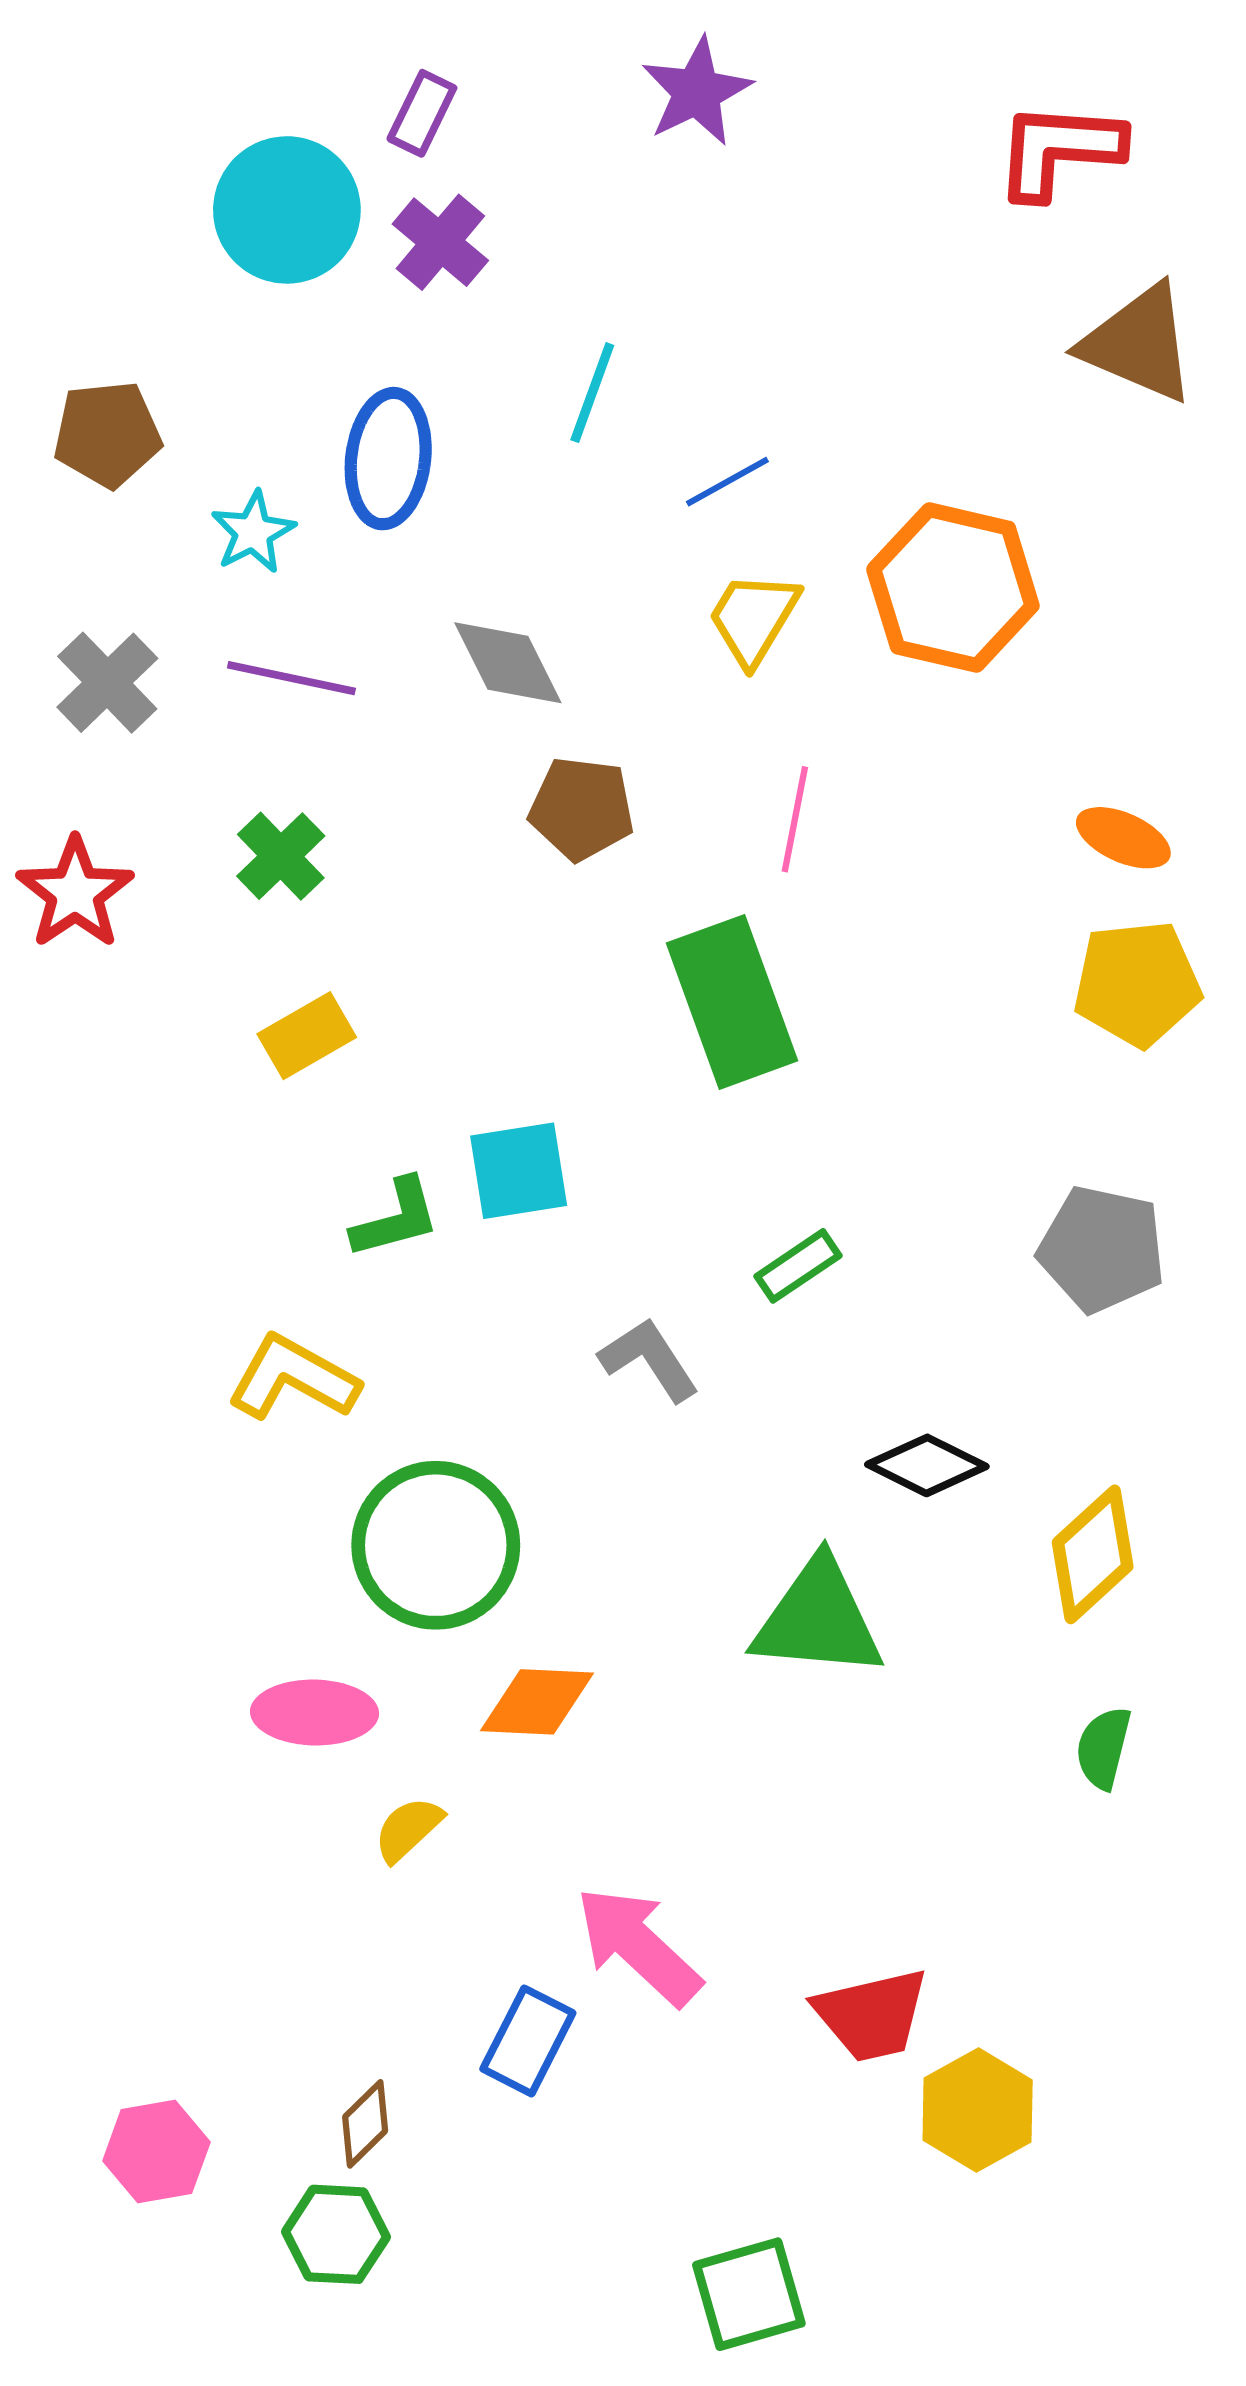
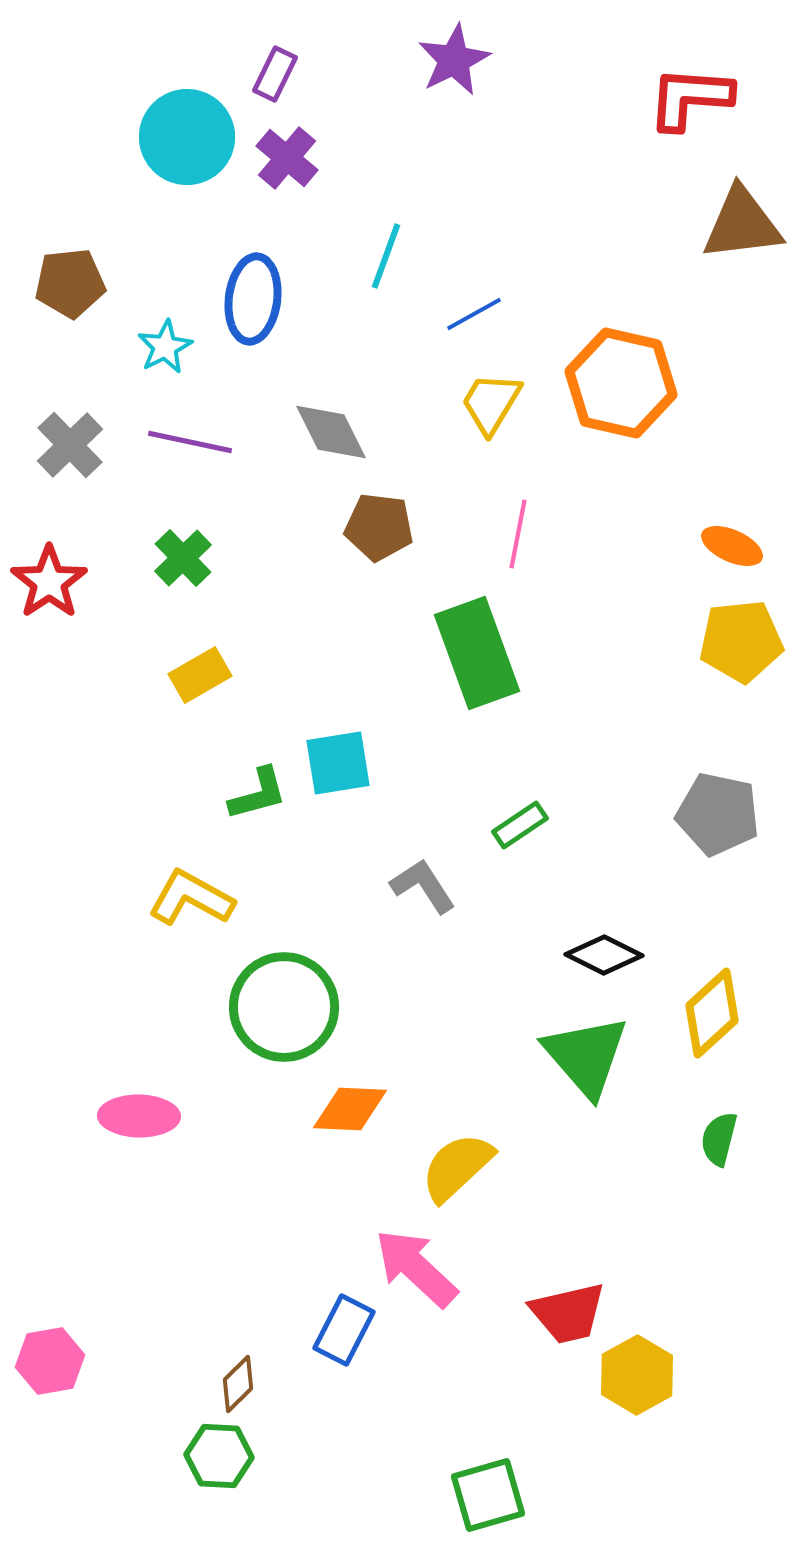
brown triangle: (1139, 343) -> (742, 224), turned -30
green triangle: (818, 1619) -> (586, 1056), moved, turned 44
pink ellipse: (315, 1713) -> (139, 1116), moved
yellow semicircle: (408, 1829) -> (457, 1167), moved, size x1.6
pink hexagon: (156, 2151) -> (50, 1361), moved

